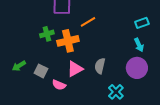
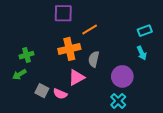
green cross: (47, 34) -> (26, 55), moved
gray semicircle: (100, 66) -> (94, 59), moved
purple circle: (137, 68) -> (122, 76), moved
gray square: (41, 71) -> (42, 91), moved

